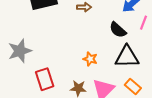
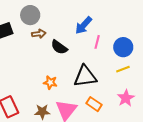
black semicircle: (118, 30) -> (59, 47), moved

